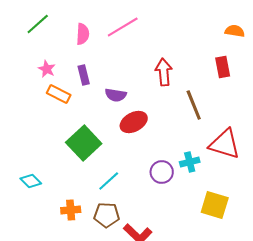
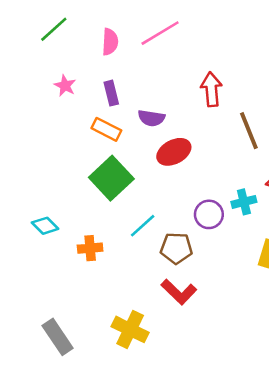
orange rectangle: (59, 94) -> (106, 129), moved
orange cross: (71, 210) -> (90, 248), moved
brown pentagon: (107, 215) -> (176, 248), moved

